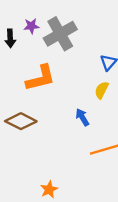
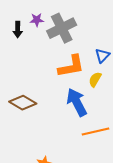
orange L-shape: (41, 78) -> (71, 66), moved
blue arrow: (82, 117) -> (77, 102), size x1.8

